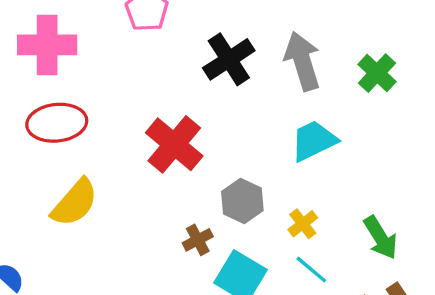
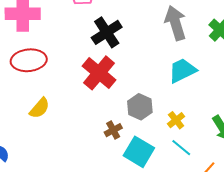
black cross: (229, 59) -> (107, 32), moved
yellow semicircle: (75, 203) -> (40, 108), size x0.7

